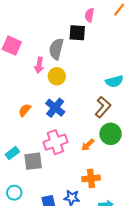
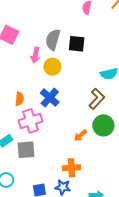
black square: (77, 33) -> (77, 44), moved
orange semicircle: (25, 110) -> (19, 99), turned 144
pink cross: (55, 142) -> (31, 121), moved
orange cross: (91, 178) -> (72, 168), moved

